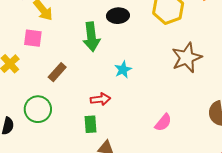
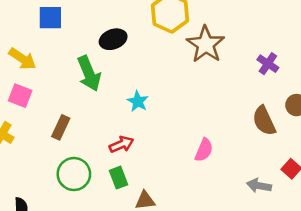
pink square: (33, 38) -> (20, 96), turned 30
brown star: (187, 58) -> (206, 44), moved
green circle: (38, 109) -> (74, 174), moved

